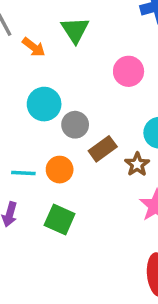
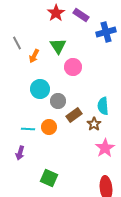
orange arrow: (34, 47) -> (34, 56), turned 80
pink circle: (129, 71) -> (73, 67), moved
green square: (60, 220) -> (49, 178), moved

